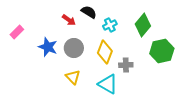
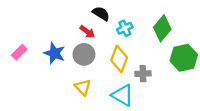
red arrow: (69, 20) -> (87, 32), moved
pink rectangle: (17, 32) -> (19, 52), moved

